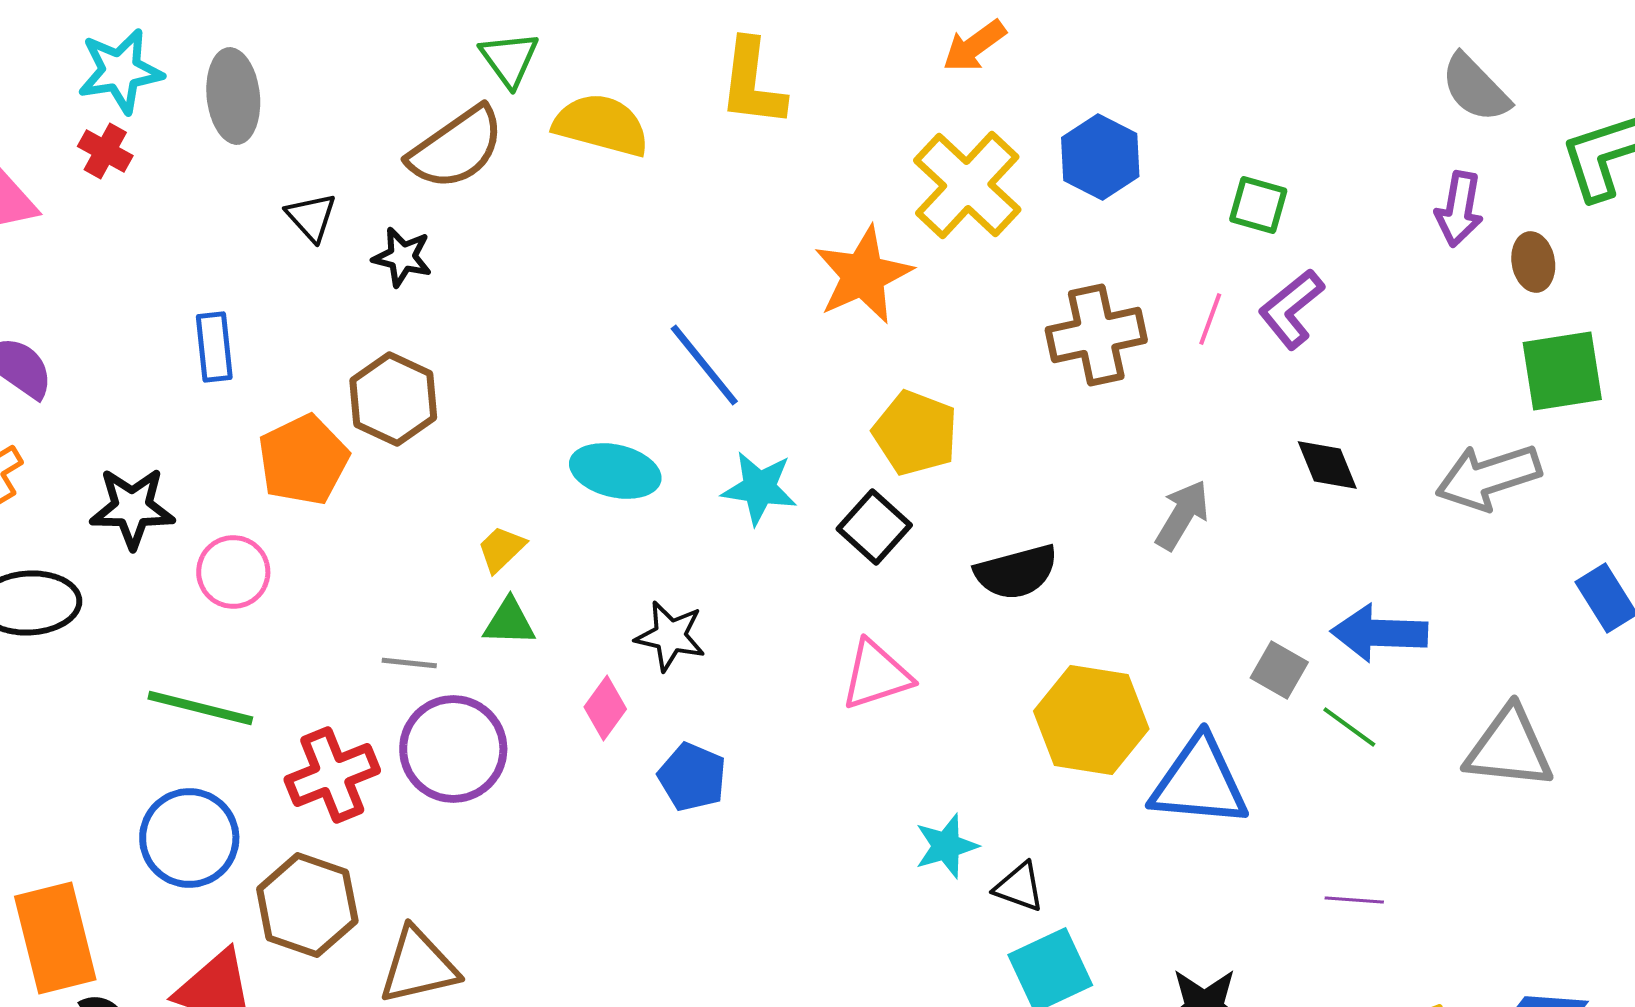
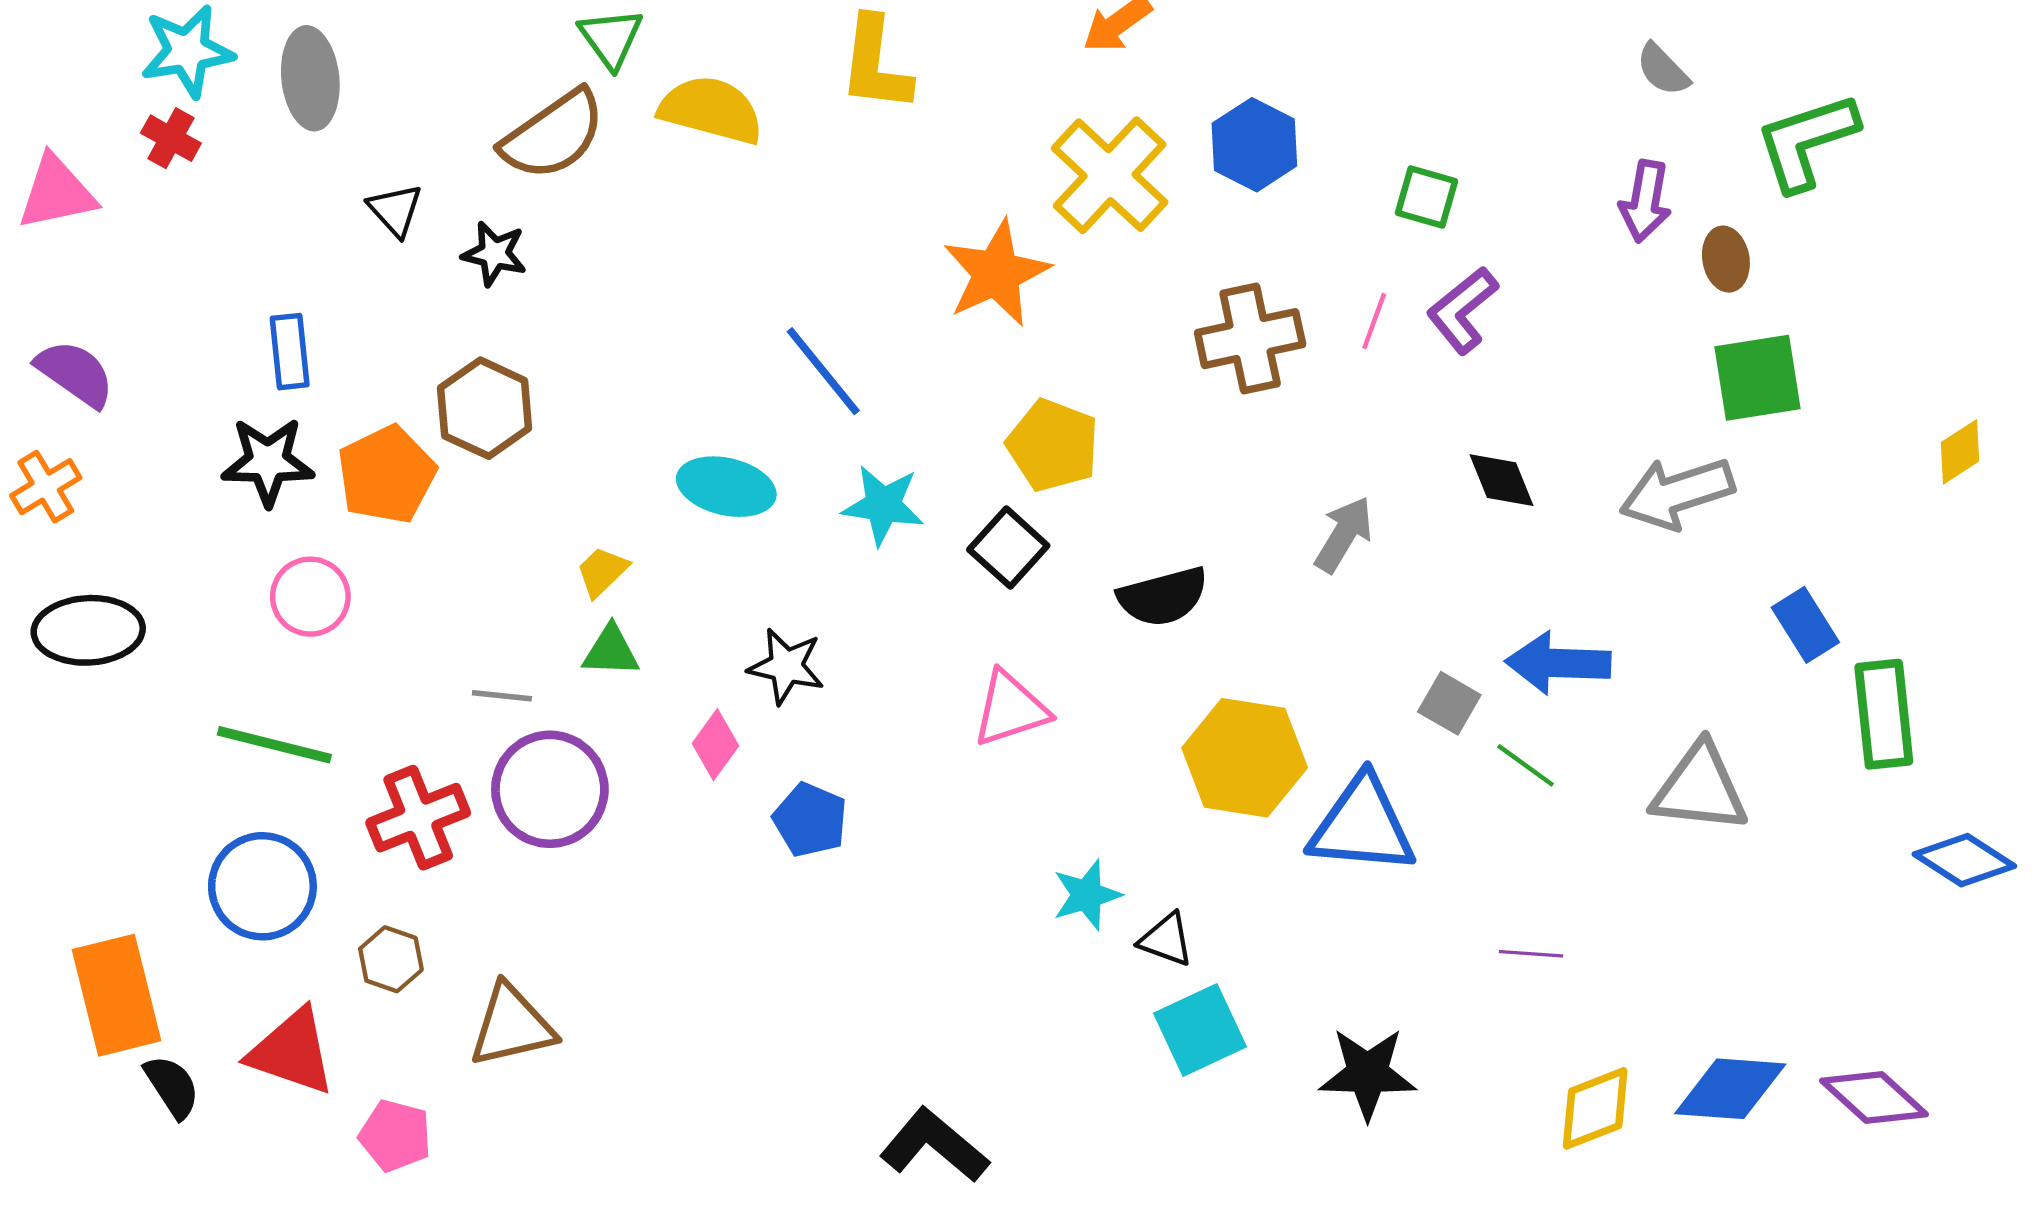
gray semicircle: (1475, 88) -> (1663, 70), size x0.7
black star: (132, 508) -> (268, 462), moved
brown hexagon: (307, 905) -> (391, 959), size x0.6

